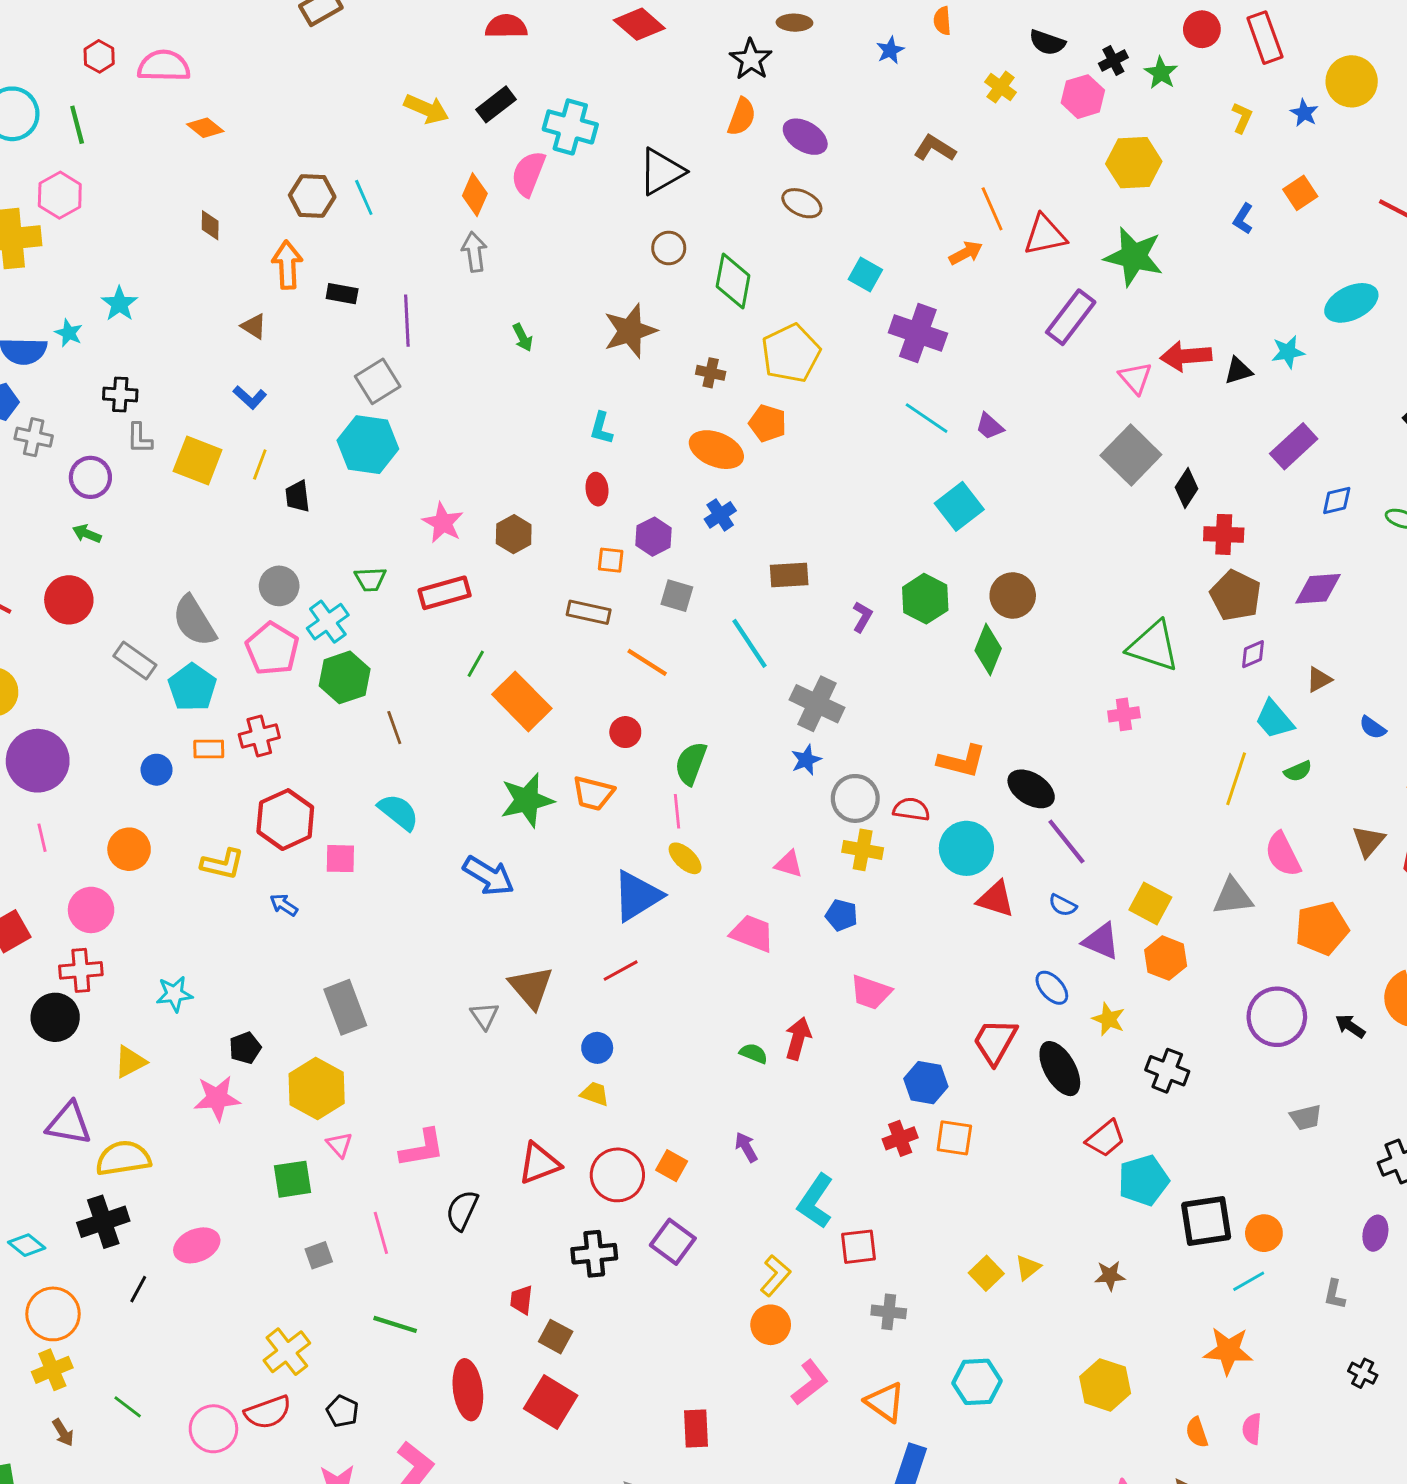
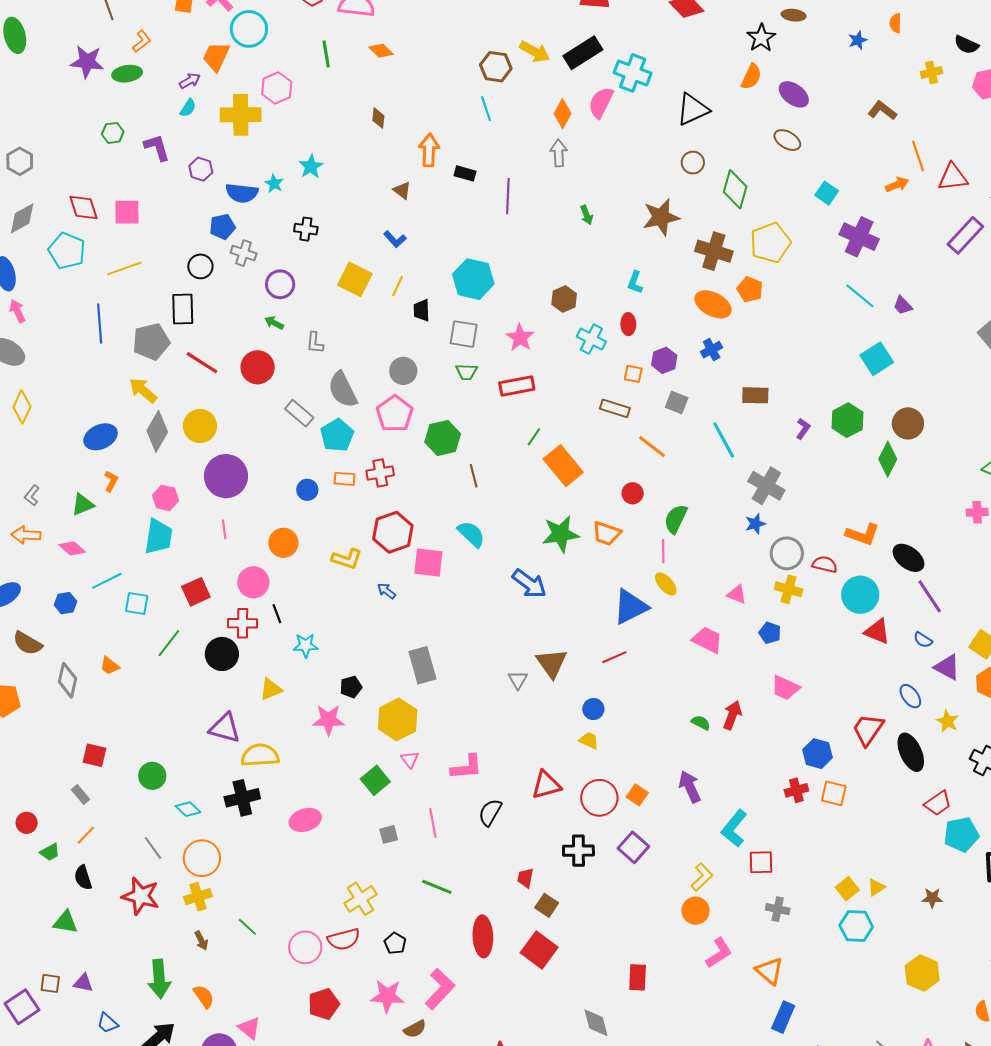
yellow cross: (1001, 87) -> (931, 73), turned 35
black rectangle: (496, 104) -> (583, 53), size x1.4
green line: (77, 125) -> (326, 54), moved
brown hexagon: (312, 196) -> (496, 67), moved
brown cross: (711, 373) -> (714, 251), size x1.8
gray square: (378, 381) -> (464, 334), moved, turned 36
gray L-shape: (139, 438) -> (315, 343), moved
brown hexagon: (514, 534) -> (564, 299), moved
cyan cross: (328, 622) -> (591, 339), moved, turned -32
pink square: (340, 859) -> (428, 562), size x1.4
purple arrow: (746, 1147) -> (690, 787), size x1.5
green square: (293, 1179) -> (375, 780), turned -36
black line: (138, 1289) -> (277, 614), moved, turned -54
cyan hexagon: (977, 1382) -> (856, 926), moved

